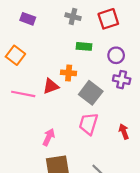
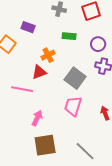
purple rectangle: (28, 19) -> (28, 27), moved
orange cross: (69, 73) -> (48, 55), moved, turned -32
pink line: (23, 94) -> (22, 89), moved

